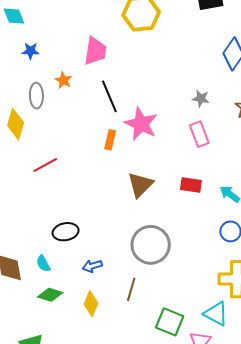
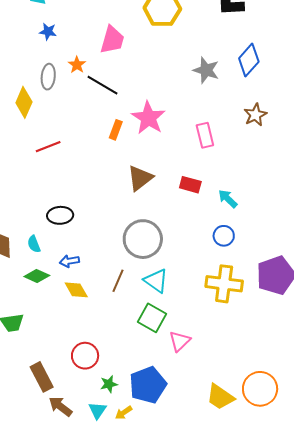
black line: (109, 96) -> (102, 85), moved, turned -44
gray star: (201, 98) -> (206, 70), moved, size x1.5
blue arrow: (92, 266) -> (69, 261), moved
yellow diamond: (91, 304) -> (76, 290), turned -60
cyan triangle: (216, 314) -> (156, 281), moved

